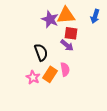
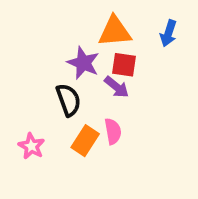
purple star: (50, 19) -> (83, 63), moved
pink star: (33, 77) -> (31, 146), moved

